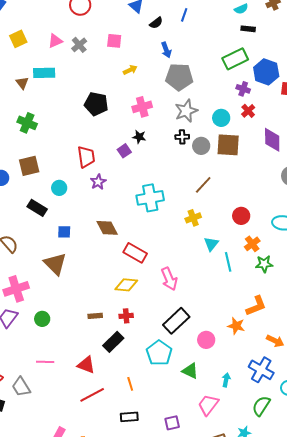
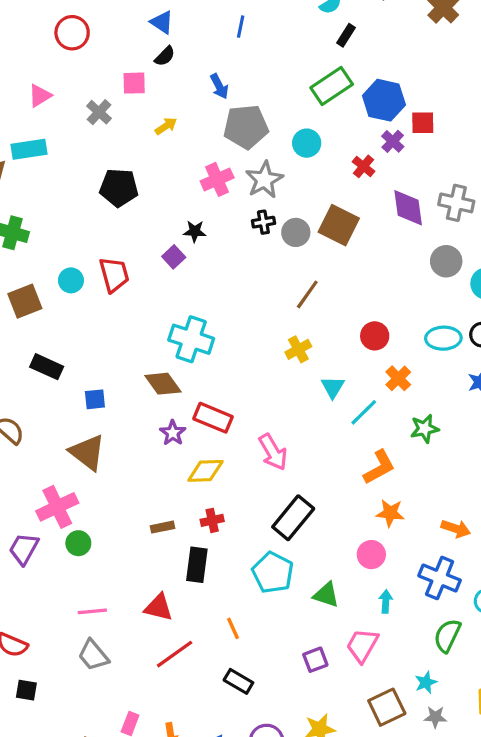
black semicircle: (156, 23) -> (165, 56), moved
black rectangle: (248, 29) -> (346, 35), turned -56
gray cross: (79, 45) -> (99, 112), moved
purple cross: (243, 89) -> (393, 141), moved, turned 32
pink cross: (142, 107) -> (217, 179), moved
cyan circle: (221, 118) -> (307, 143), moved
brown square: (228, 145) -> (339, 225), turned 30
purple star: (98, 182) -> (173, 433), moved
cyan circle: (59, 188) -> (71, 280), moved
cyan cross: (150, 198) -> (191, 339), moved, turned 36
cyan line: (228, 262) -> (364, 412), turned 66
green star: (264, 264) -> (425, 429), moved
pink cross: (16, 289) -> (57, 507), moved
orange L-shape: (256, 306) -> (379, 467), moved
pink circle: (206, 340) -> (371, 555), moved
black rectangle: (113, 342) -> (197, 565), turned -30
gray trapezoid: (21, 387) -> (93, 655), moved
black rectangle: (129, 417) -> (238, 681), turned 42
purple square: (172, 423) -> (315, 660), moved

